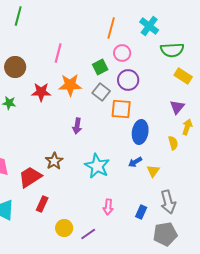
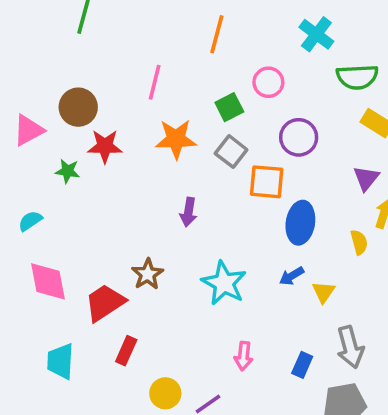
orange line: (111, 28) -> (217, 34), moved
purple circle: (128, 80) -> (299, 137), moved
red star: (41, 92) -> (105, 146), moved

